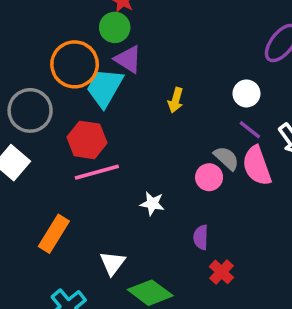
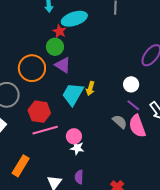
cyan trapezoid: (105, 88) -> (73, 94), moved
pink circle: (209, 177) -> (74, 136), moved
purple semicircle: (201, 237) -> (79, 177), moved

